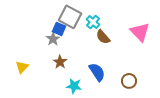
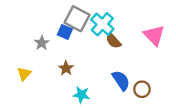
cyan cross: (93, 22) -> (102, 24), size x1.5
gray star: (53, 39) -> (42, 43), moved
blue semicircle: (97, 72) -> (121, 80), moved

